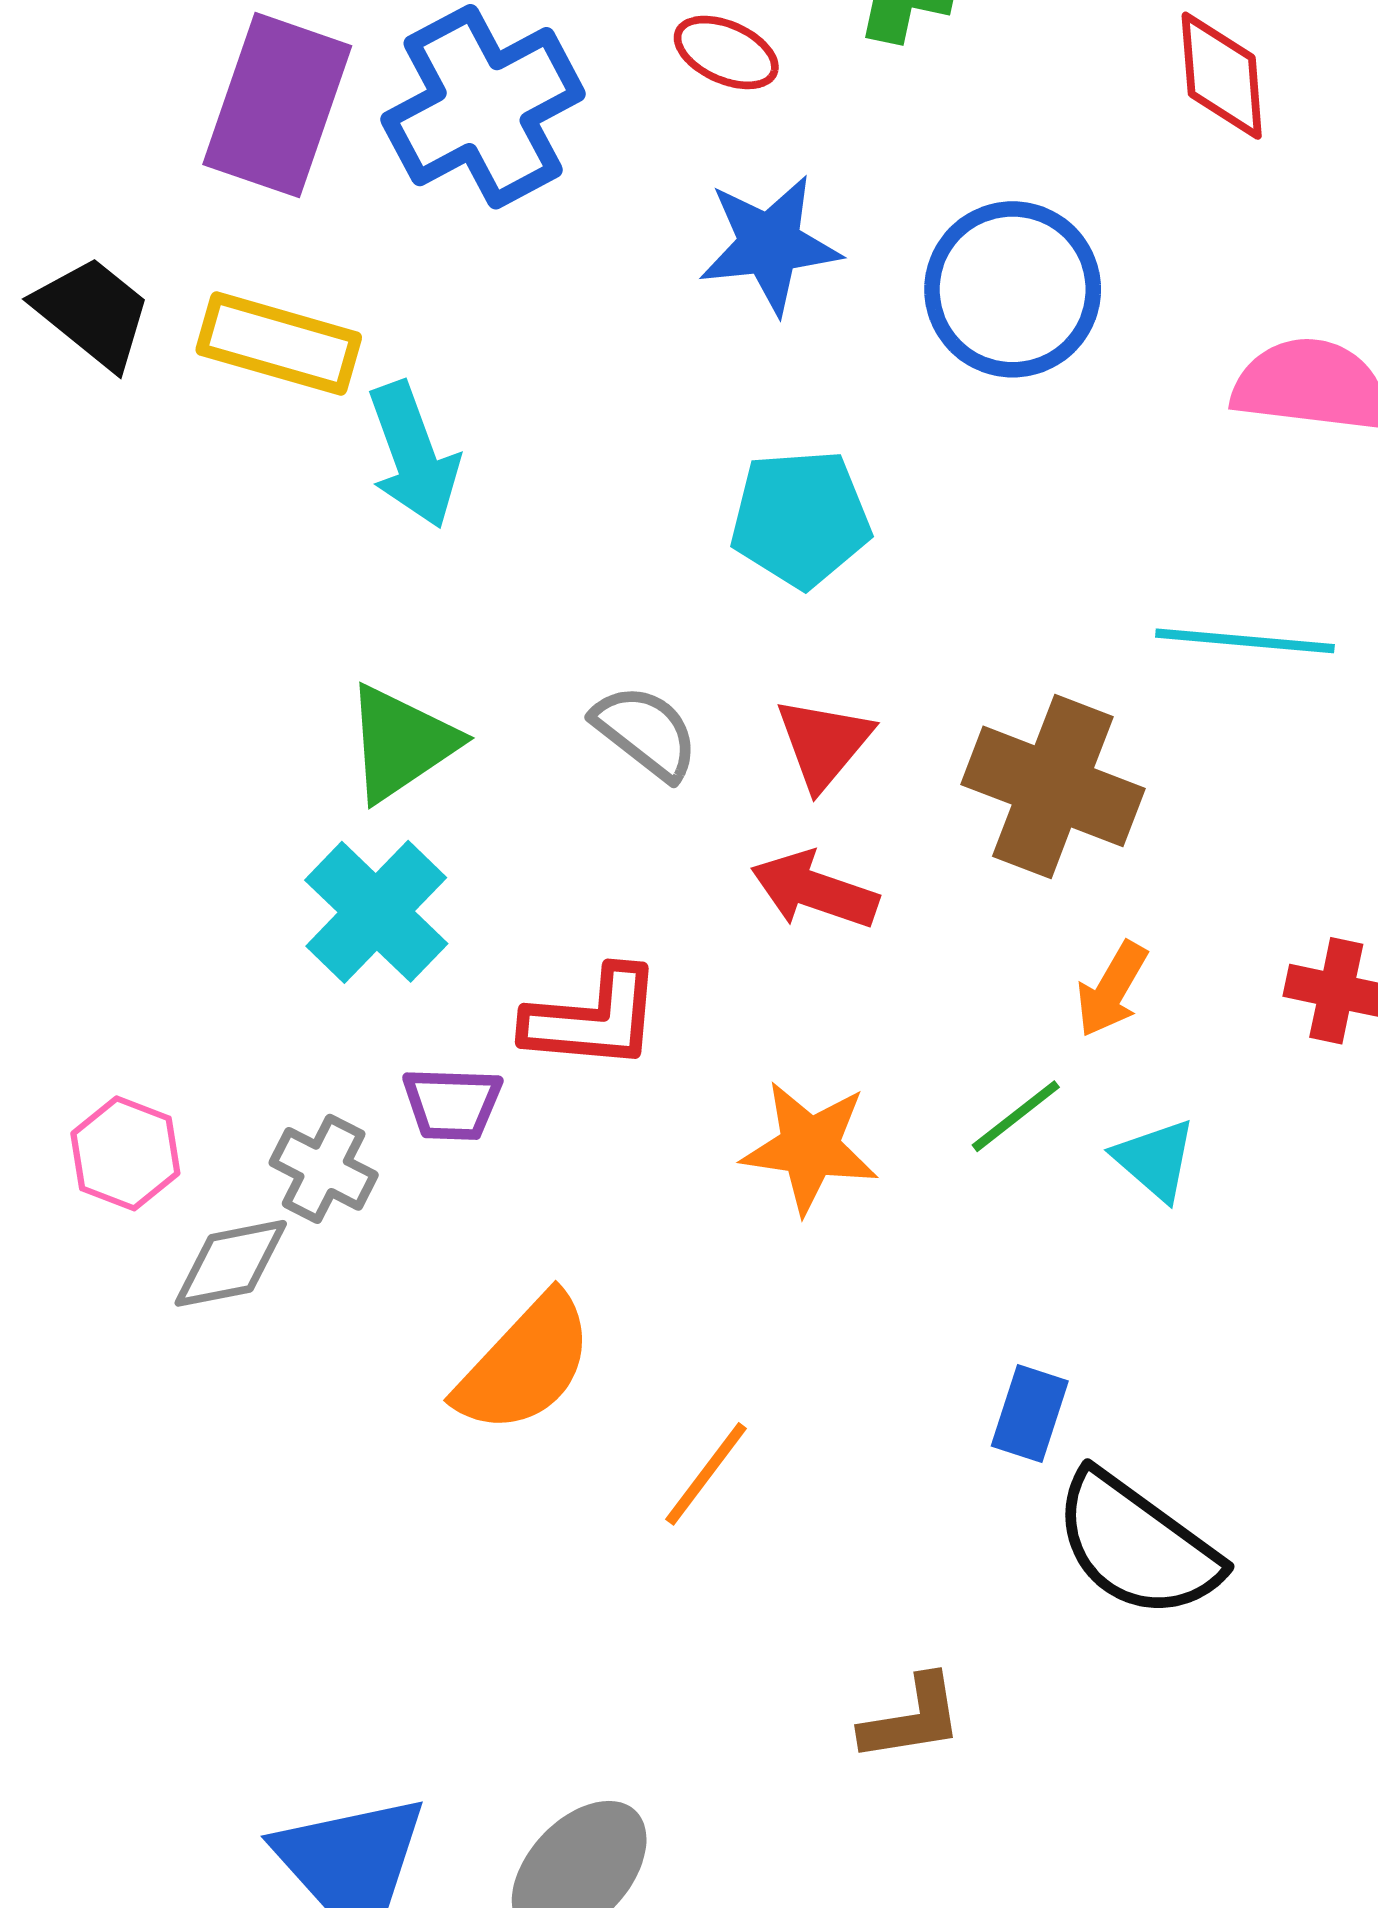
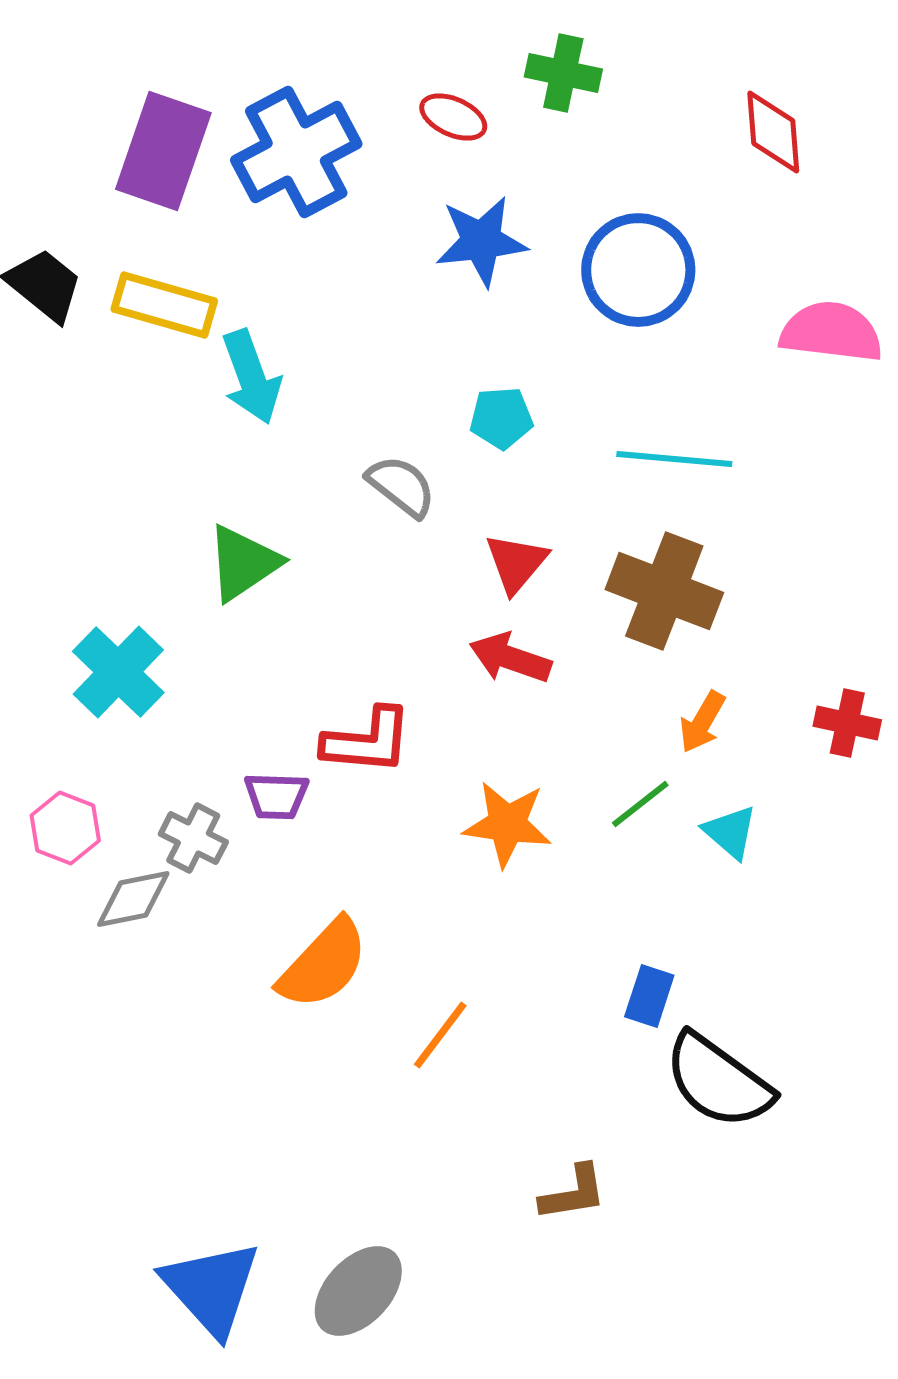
cyan pentagon: (801, 519) -> (501, 418), size x0.7
cyan line: (1245, 641) -> (674, 459), moved
gray semicircle: (646, 732) -> (401, 486), moved
cyan cross: (376, 912) -> (118, 672), moved

